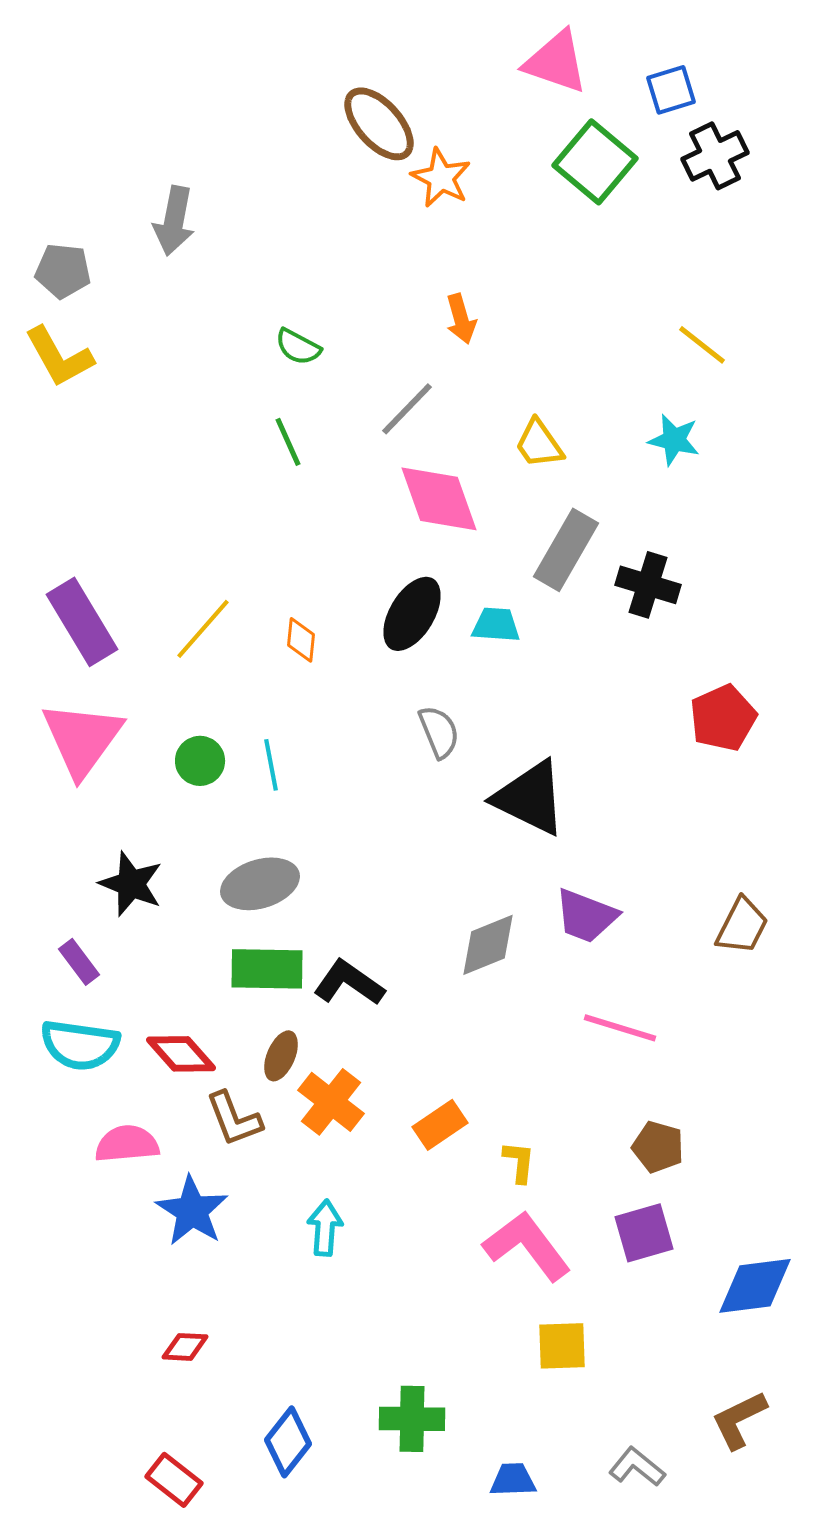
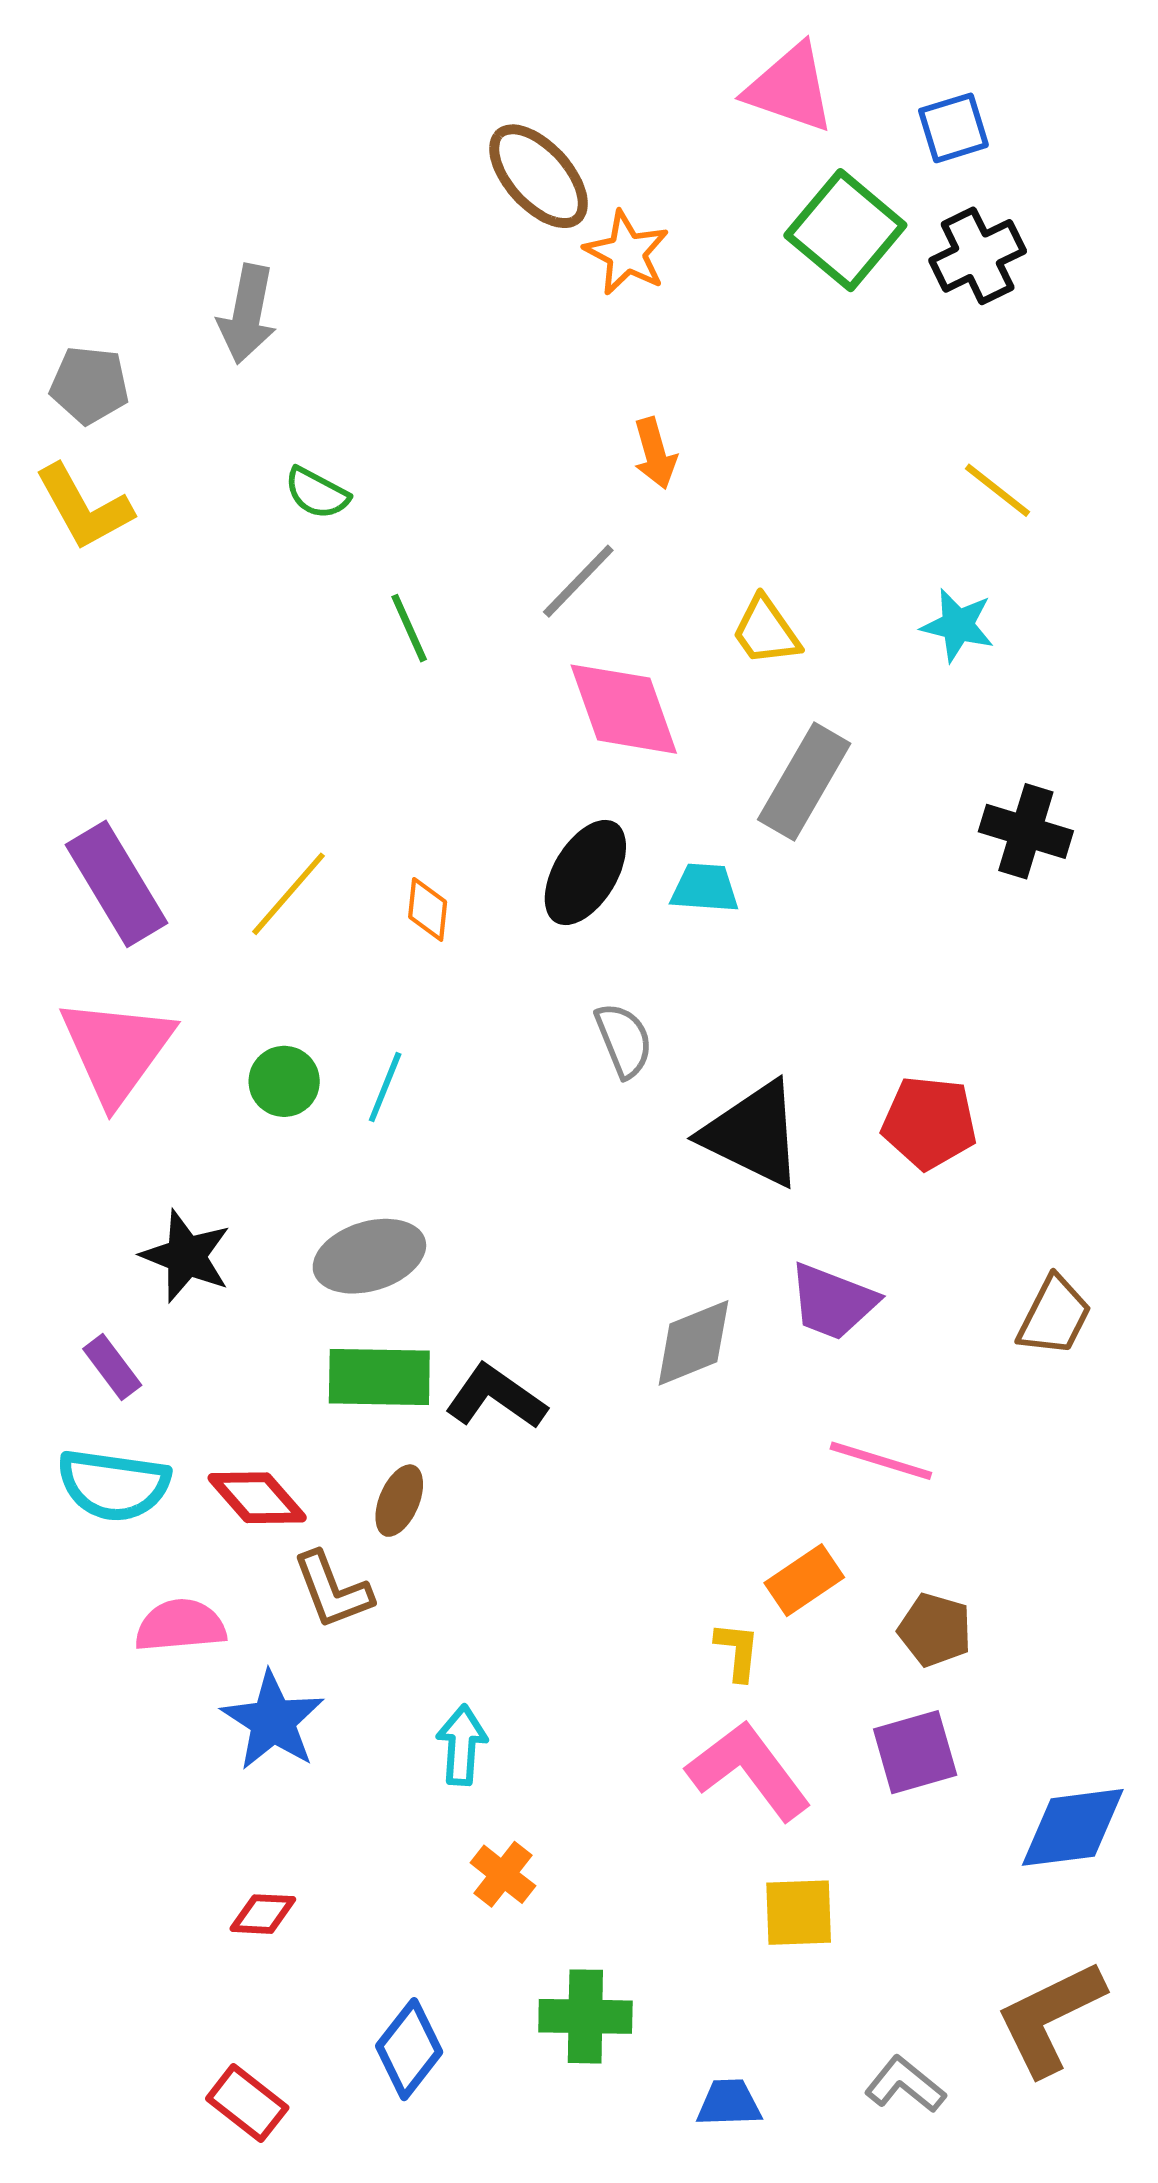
black cross: (715, 156) -> (978, 256), moved
green semicircle: (298, 347) -> (317, 493), moved
black cross: (648, 585) -> (1026, 831), moved
red pentagon: (723, 718) -> (929, 1123), moved, turned 30
cyan line: (271, 765) -> (385, 1087), turned 33
orange cross: (331, 1102) -> (503, 1874), moved, size x0.7
orange rectangle: (440, 1125) -> (804, 1580), moved
brown L-shape: (739, 1420) -> (1050, 2018), size x1.4

